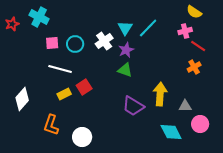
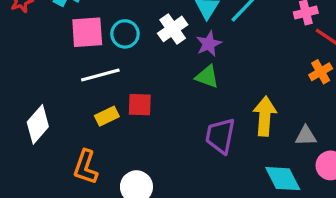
pink square: (52, 43) -> (87, 32), size x1.5
white line: (60, 69) -> (100, 75), turned -30
red square: (84, 87) -> (140, 105), turned 35
purple trapezoid: (133, 106) -> (220, 136), turned 70

